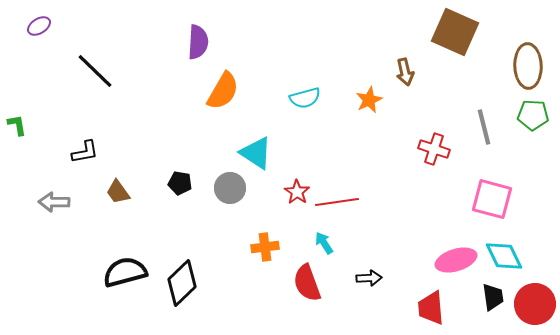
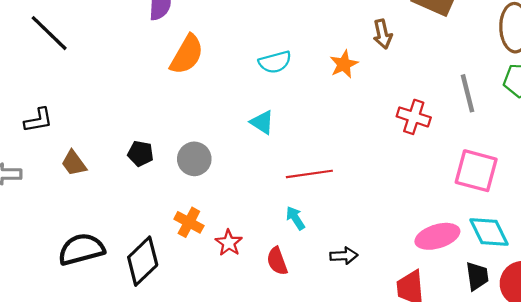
cyan triangle: (256, 153) -> (262, 122), moved, size x0.7
red star: (297, 192) -> (229, 243), moved
orange cross: (265, 247) -> (189, 222), moved, turned 36
red semicircle: (307, 283) -> (277, 261), size x0.7

